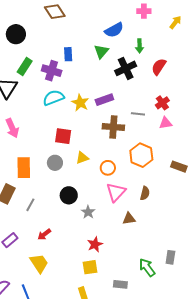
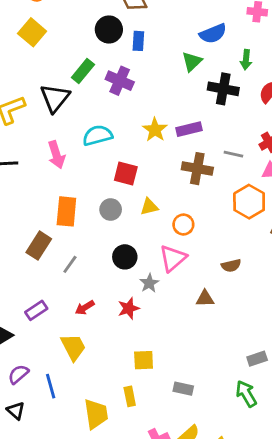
black circle: (16, 34) -> (109, 29), moved
blue rectangle: (68, 54) -> (138, 41), moved
black cross: (126, 68) -> (223, 89), turned 30
cyan semicircle: (53, 98) -> (97, 135), moved
orange hexagon: (141, 155) -> (249, 202), moved
pink triangle: (116, 192) -> (173, 258), moved
brown semicircle: (145, 193) -> (231, 266), turned 56
red star: (95, 244) -> (129, 308), moved
gray rectangle: (170, 257) -> (257, 359), turned 56
green arrow: (147, 267) -> (246, 394), moved

